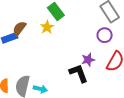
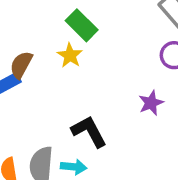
black L-shape: (79, 73) -> (89, 131), moved

